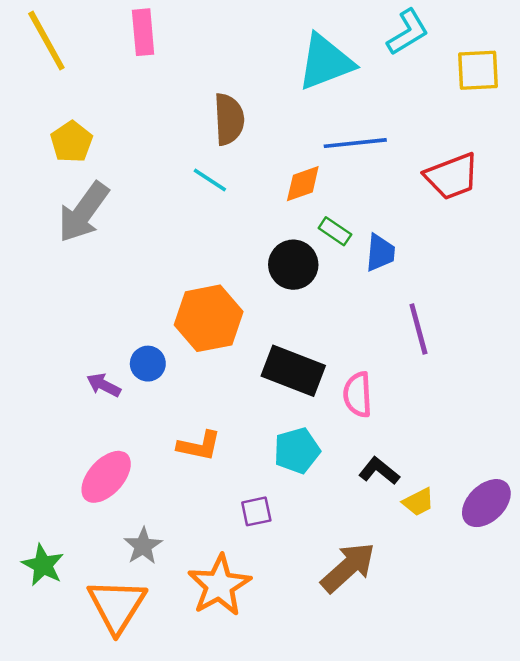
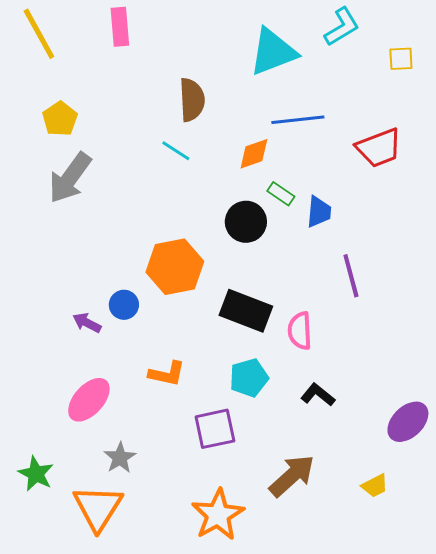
yellow square: (478, 70) -> (401, 59), size x0.7
yellow trapezoid: (418, 502) -> (375, 486), moved
purple square: (256, 511) -> (215, 429), size x1.6
orange star: (219, 585) -> (218, 515), moved

